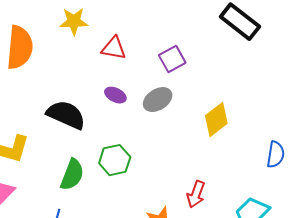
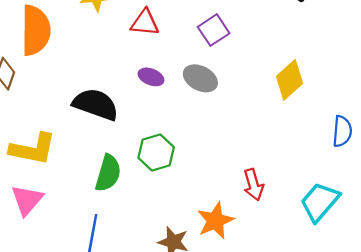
gray ellipse: (158, 100) -> (200, 78), turned 64
yellow diamond: (216, 120) -> (290, 80), moved
red arrow: (196, 194) -> (253, 185), turned -32

